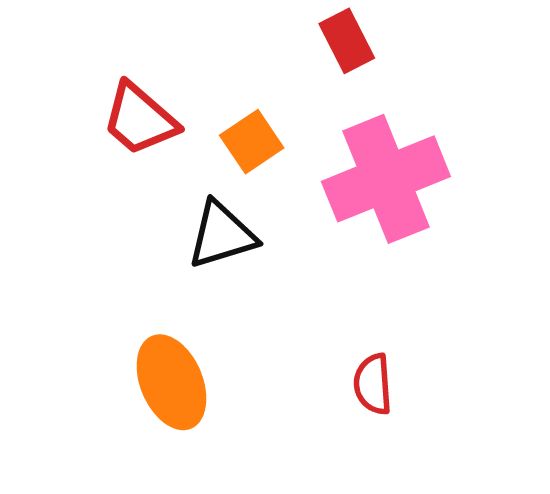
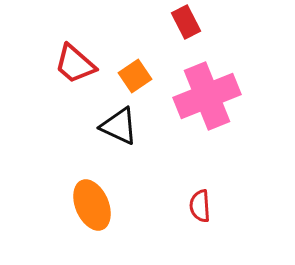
black triangle: (222, 235) -> (119, 126), turned 42

